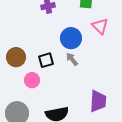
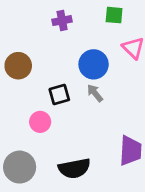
brown circle: (16, 57) -> (18, 66), moved

